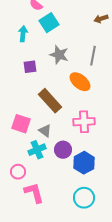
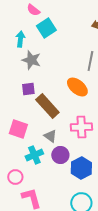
gray star: (59, 55) -> (31, 60), moved
purple square: (30, 67) -> (28, 89), moved
gray triangle: (45, 131) -> (50, 136), moved

